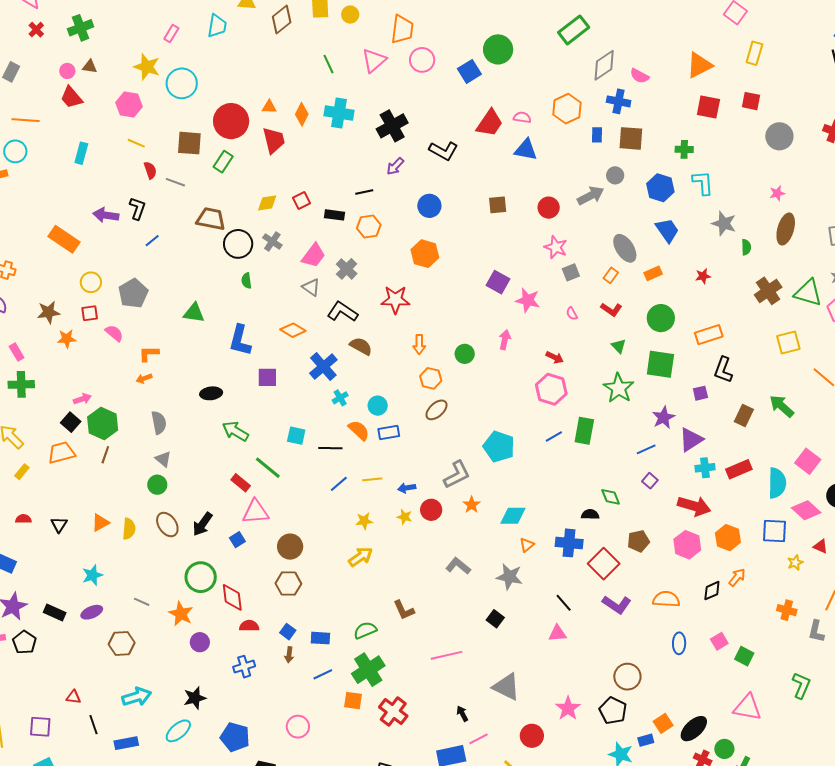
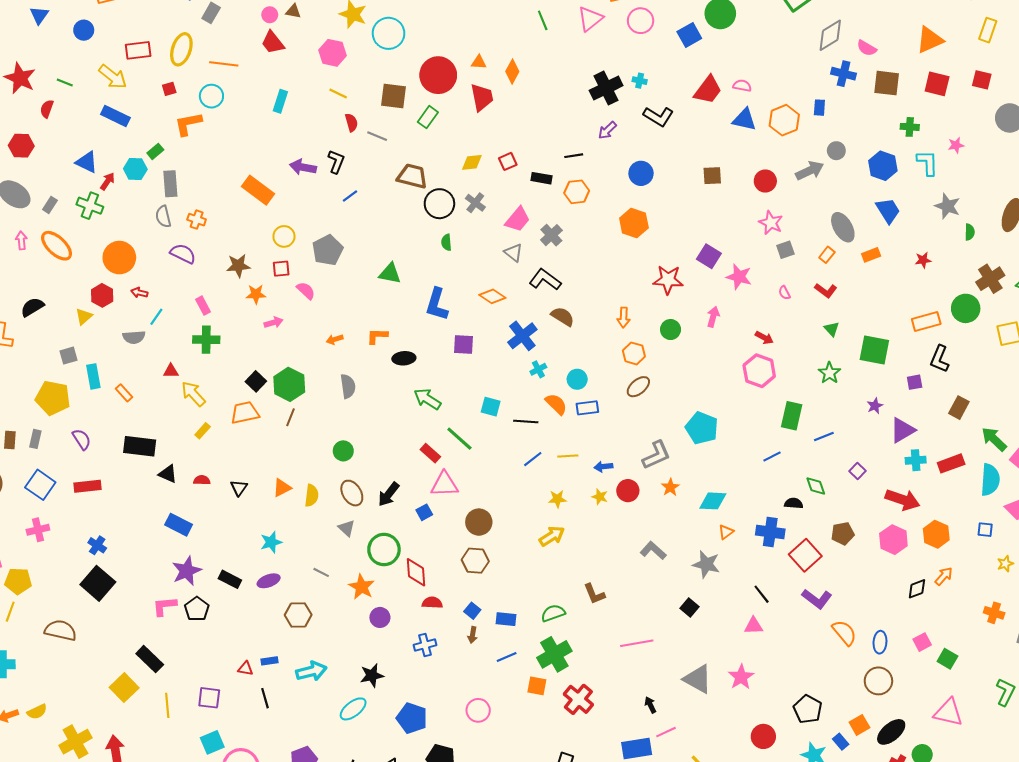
orange hexagon: (567, 109) -> (784, 120), moved
cyan cross: (339, 113) -> (640, 81), moved, size x0.5
brown square: (631, 138) -> (887, 83), moved
pink star: (777, 193) -> (956, 145), moved
red star: (395, 300) -> (668, 280), moved
green circle: (661, 318) -> (966, 308), moved
orange L-shape: (149, 354) -> (377, 336), moved
green star: (619, 388) -> (829, 373), size x0.7
pink arrow: (82, 399) -> (274, 323), moved
green arrow: (782, 406) -> (994, 439), moved
purple star: (664, 418) -> (875, 406), size x0.7
blue line: (554, 437) -> (772, 457), moved
blue line: (646, 449) -> (824, 436), moved
gray triangle: (163, 459) -> (347, 528), moved
blue square: (775, 531) -> (985, 530), size x0.6
orange semicircle: (666, 599) -> (844, 633), moved, turned 44
brown circle: (627, 677) -> (878, 681), moved
pink star: (568, 708) -> (741, 677), moved
red circle: (532, 736) -> (763, 736), moved
blue rectangle: (646, 740) -> (841, 742), turned 63
blue rectangle: (126, 743) -> (269, 661), moved, size x0.7

